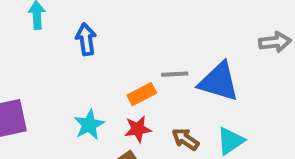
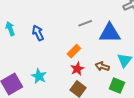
gray line: (175, 74) -> (85, 23), moved
cyan star: (89, 125) -> (39, 76), moved

